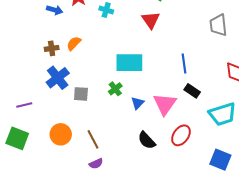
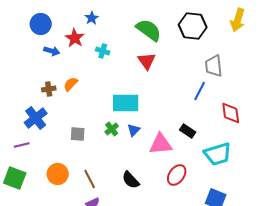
blue line: (184, 64) -> (200, 91), moved, turned 36
blue cross: (58, 78) -> (36, 118), moved
blue triangle: (138, 103) -> (134, 130), moved
pink triangle: (165, 104) -> (161, 144), turned 50
black semicircle: (147, 140) -> (131, 180), moved

